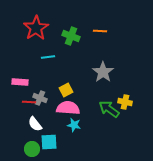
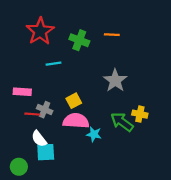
cyan star: (74, 125) -> (94, 134), moved
cyan square: (49, 142) -> (46, 152), moved
green circle: (32, 149) -> (19, 167), moved

